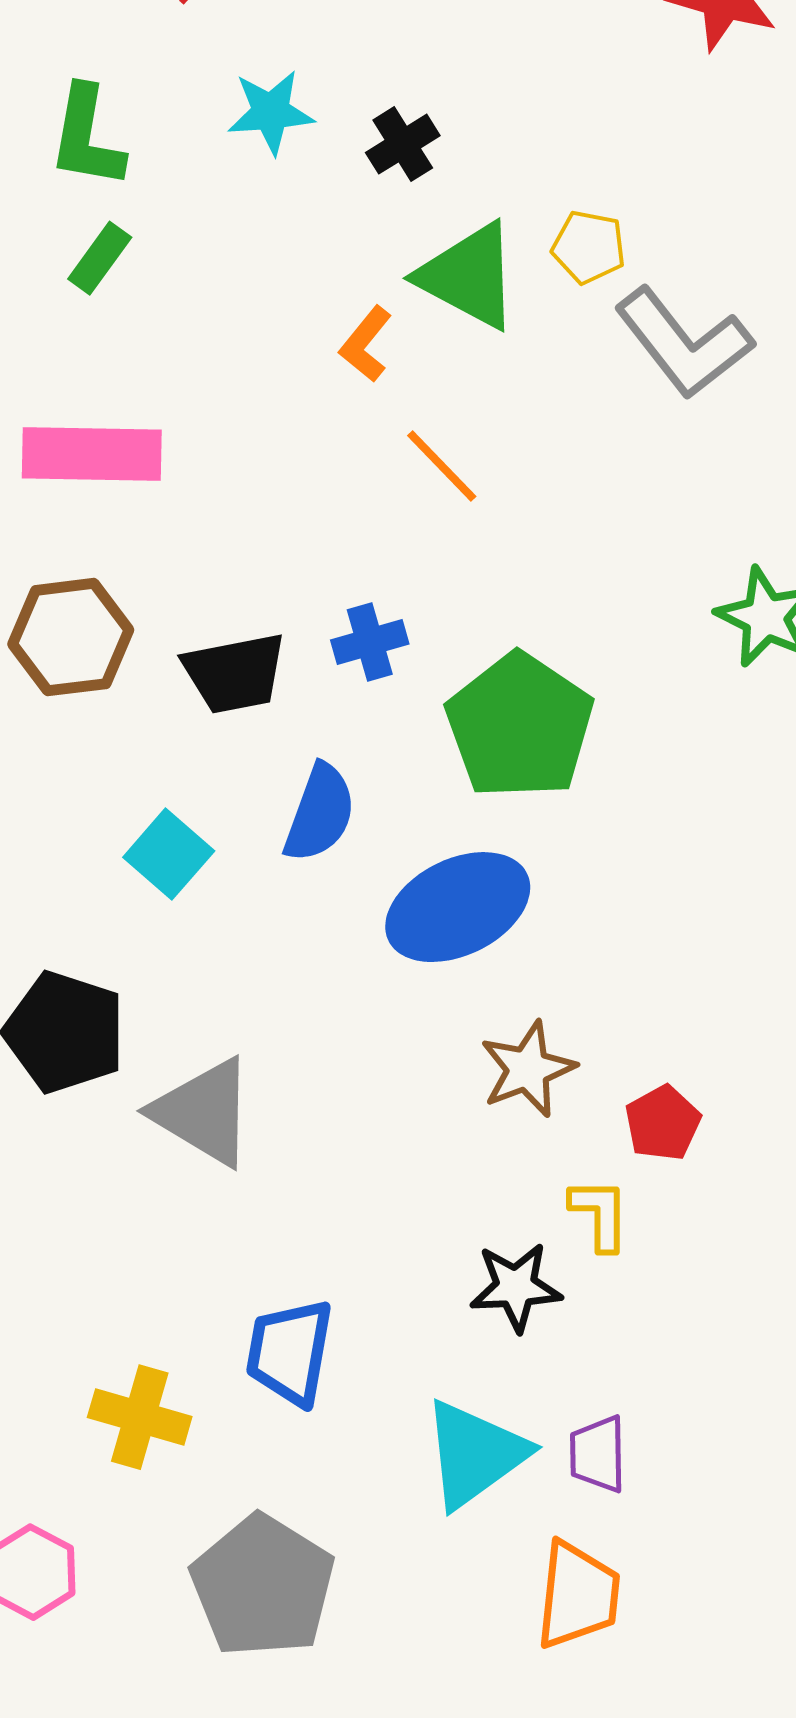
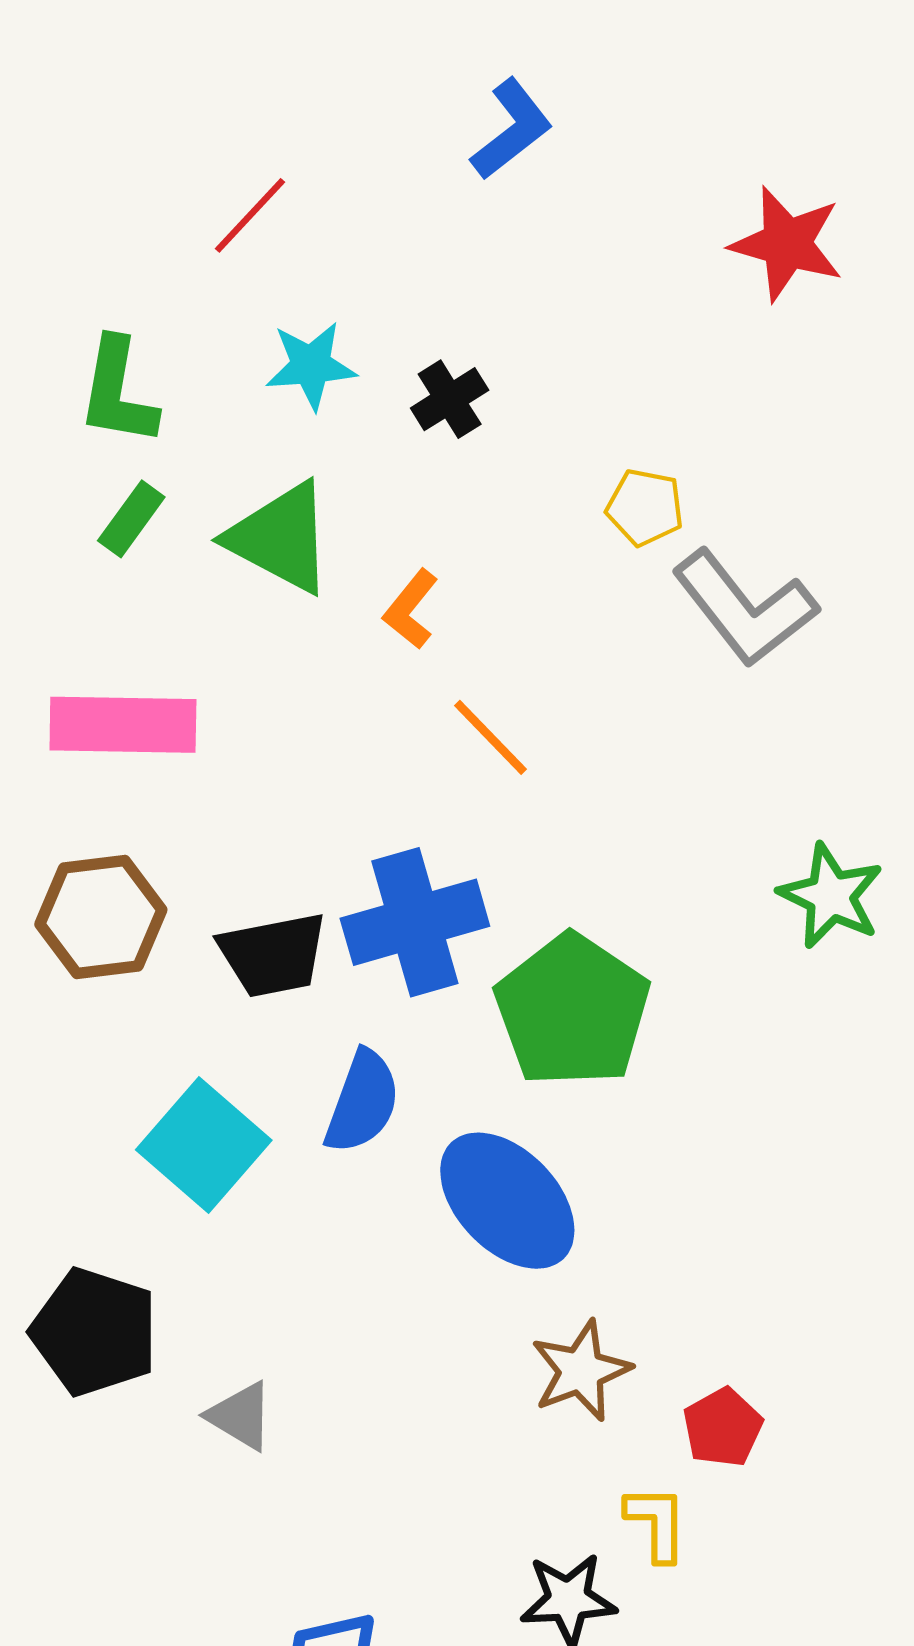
green triangle: (469, 276) -> (280, 538), moved
blue cross: (370, 642) -> (415, 922), size x1.8
cyan square: (169, 854) -> (204, 1145), size x1.4
blue ellipse: (458, 907) -> (507, 1201), turned 72
gray triangle: (204, 1112) -> (241, 1416), size x0.6

